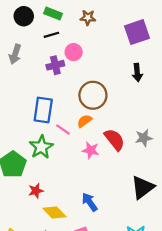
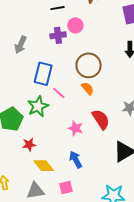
gray arrow: (15, 54) -> (21, 45), moved
orange semicircle: (85, 121) -> (88, 88), moved, turned 80
red semicircle: (114, 140) -> (101, 119), moved
pink star: (91, 150) -> (76, 128), moved

